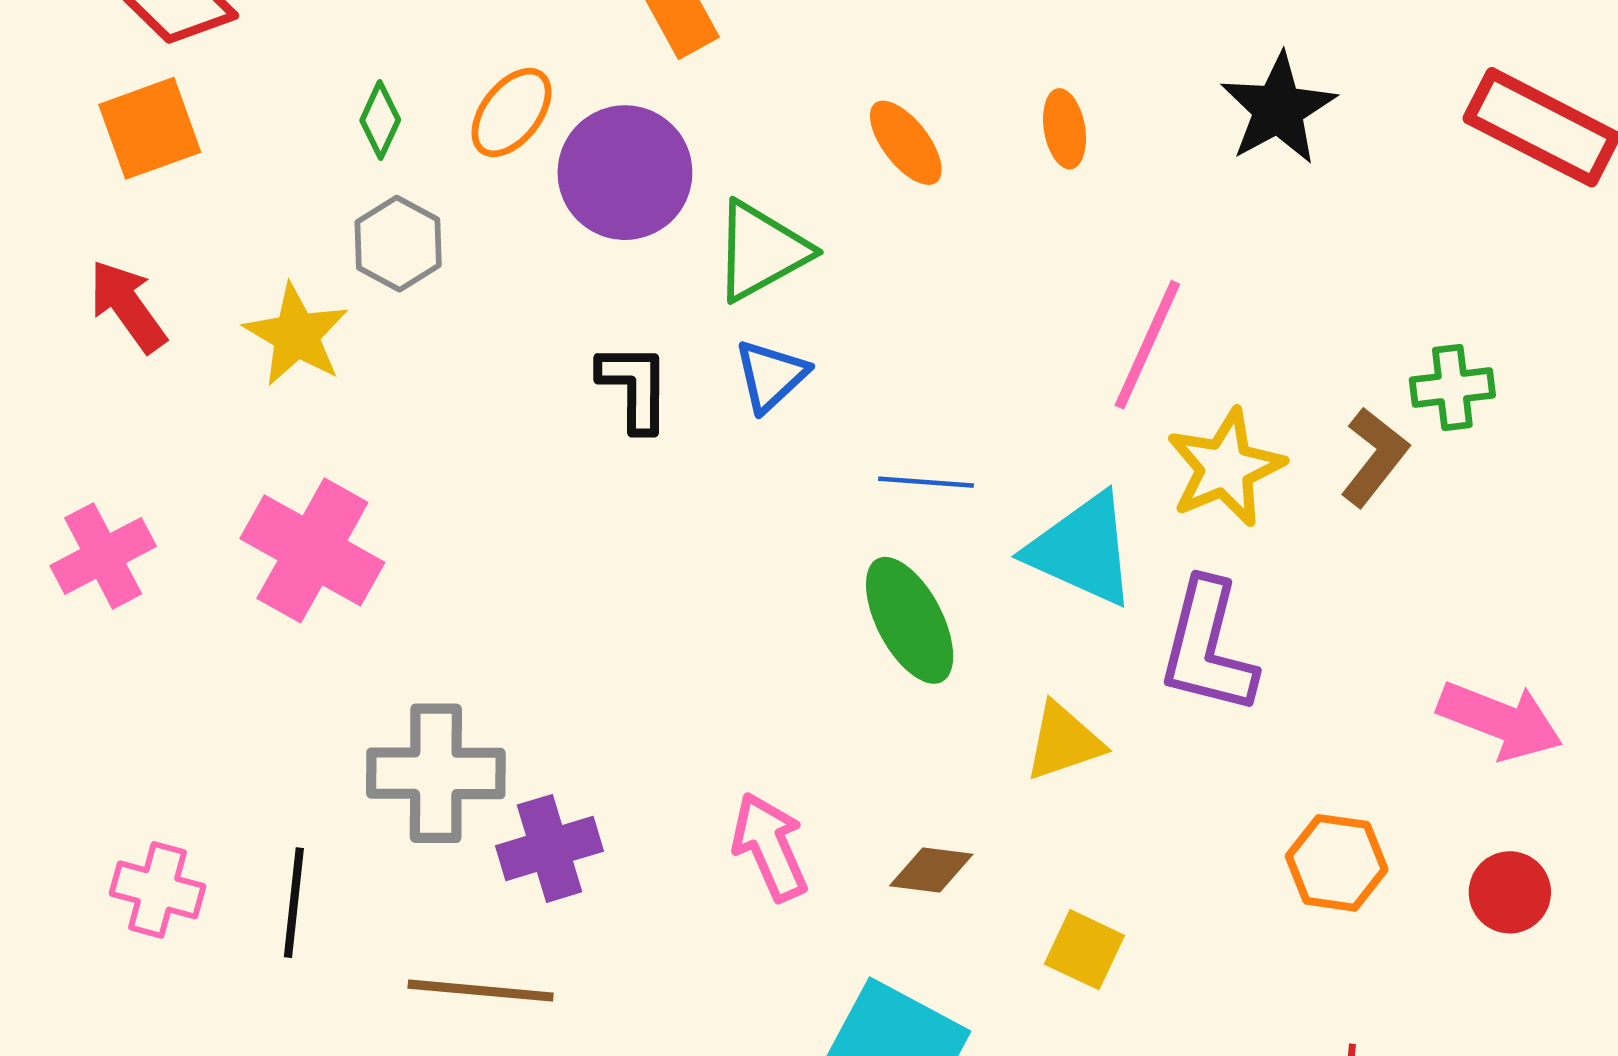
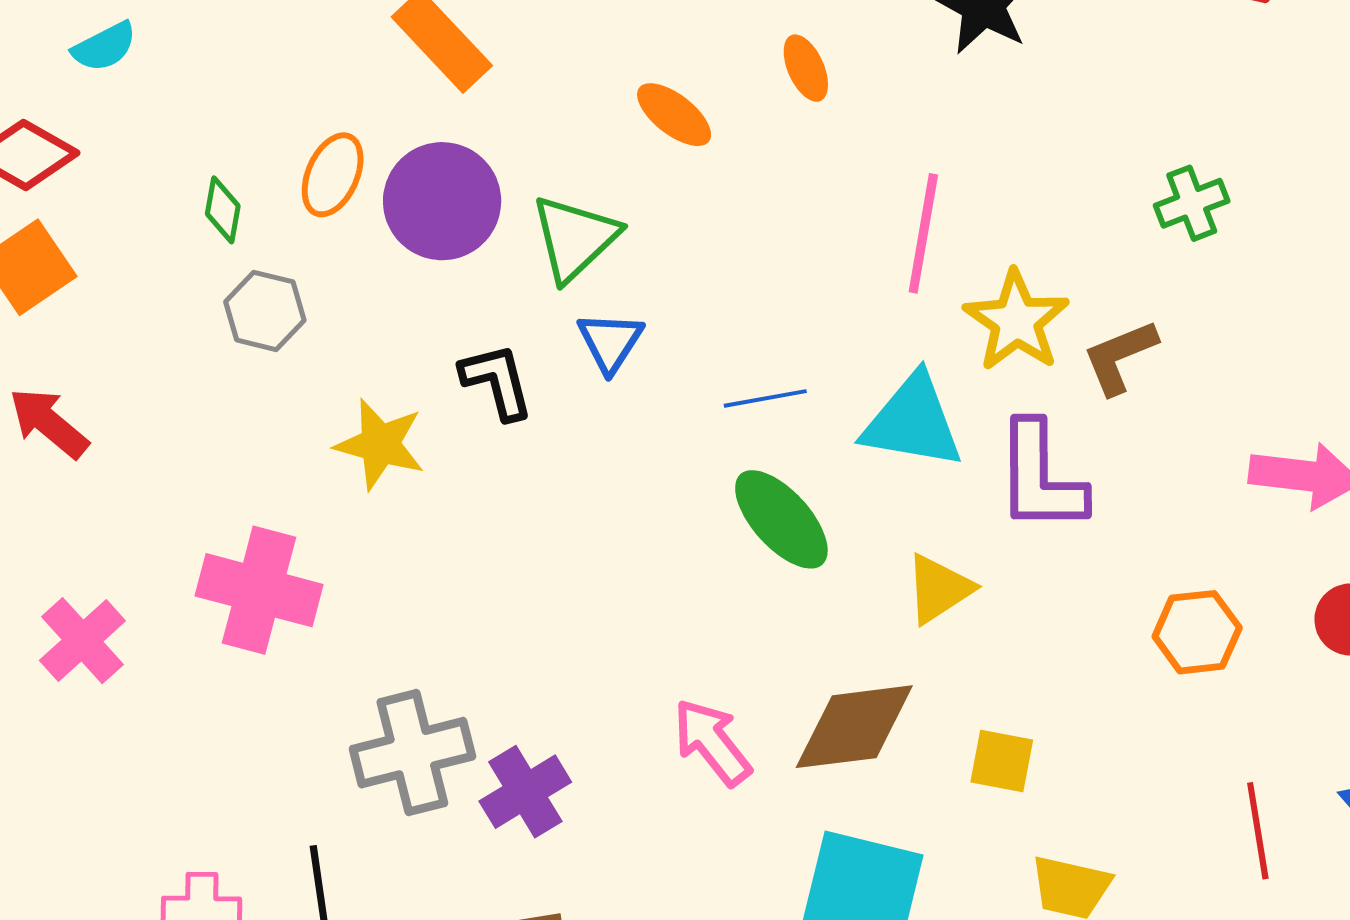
yellow star: (296, 335) -> (380, 444), moved
brown L-shape: (1374, 457) -> (1120, 357), moved, turned -136
brown diamond: (931, 870) -> (854, 727), size x1.8

